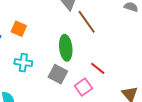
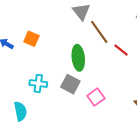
cyan cross: (23, 63) -> (38, 83), moved
red line: (98, 68) -> (121, 50), moved

